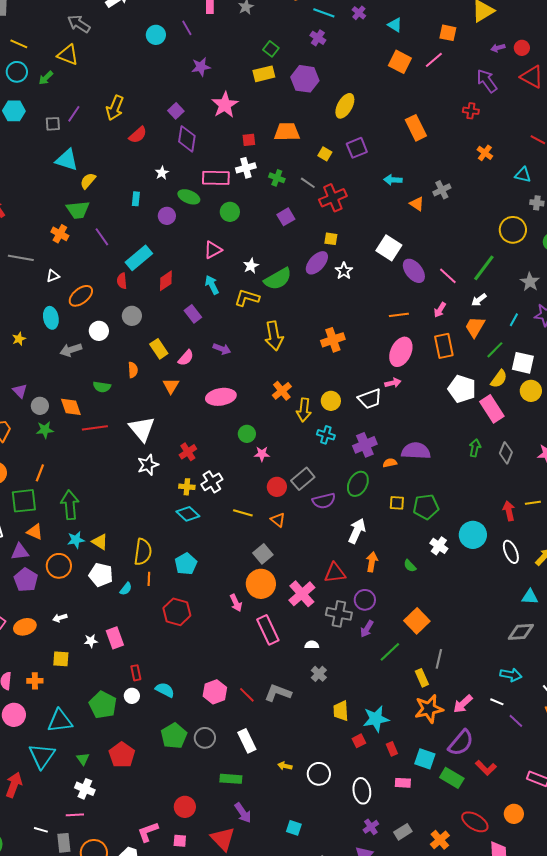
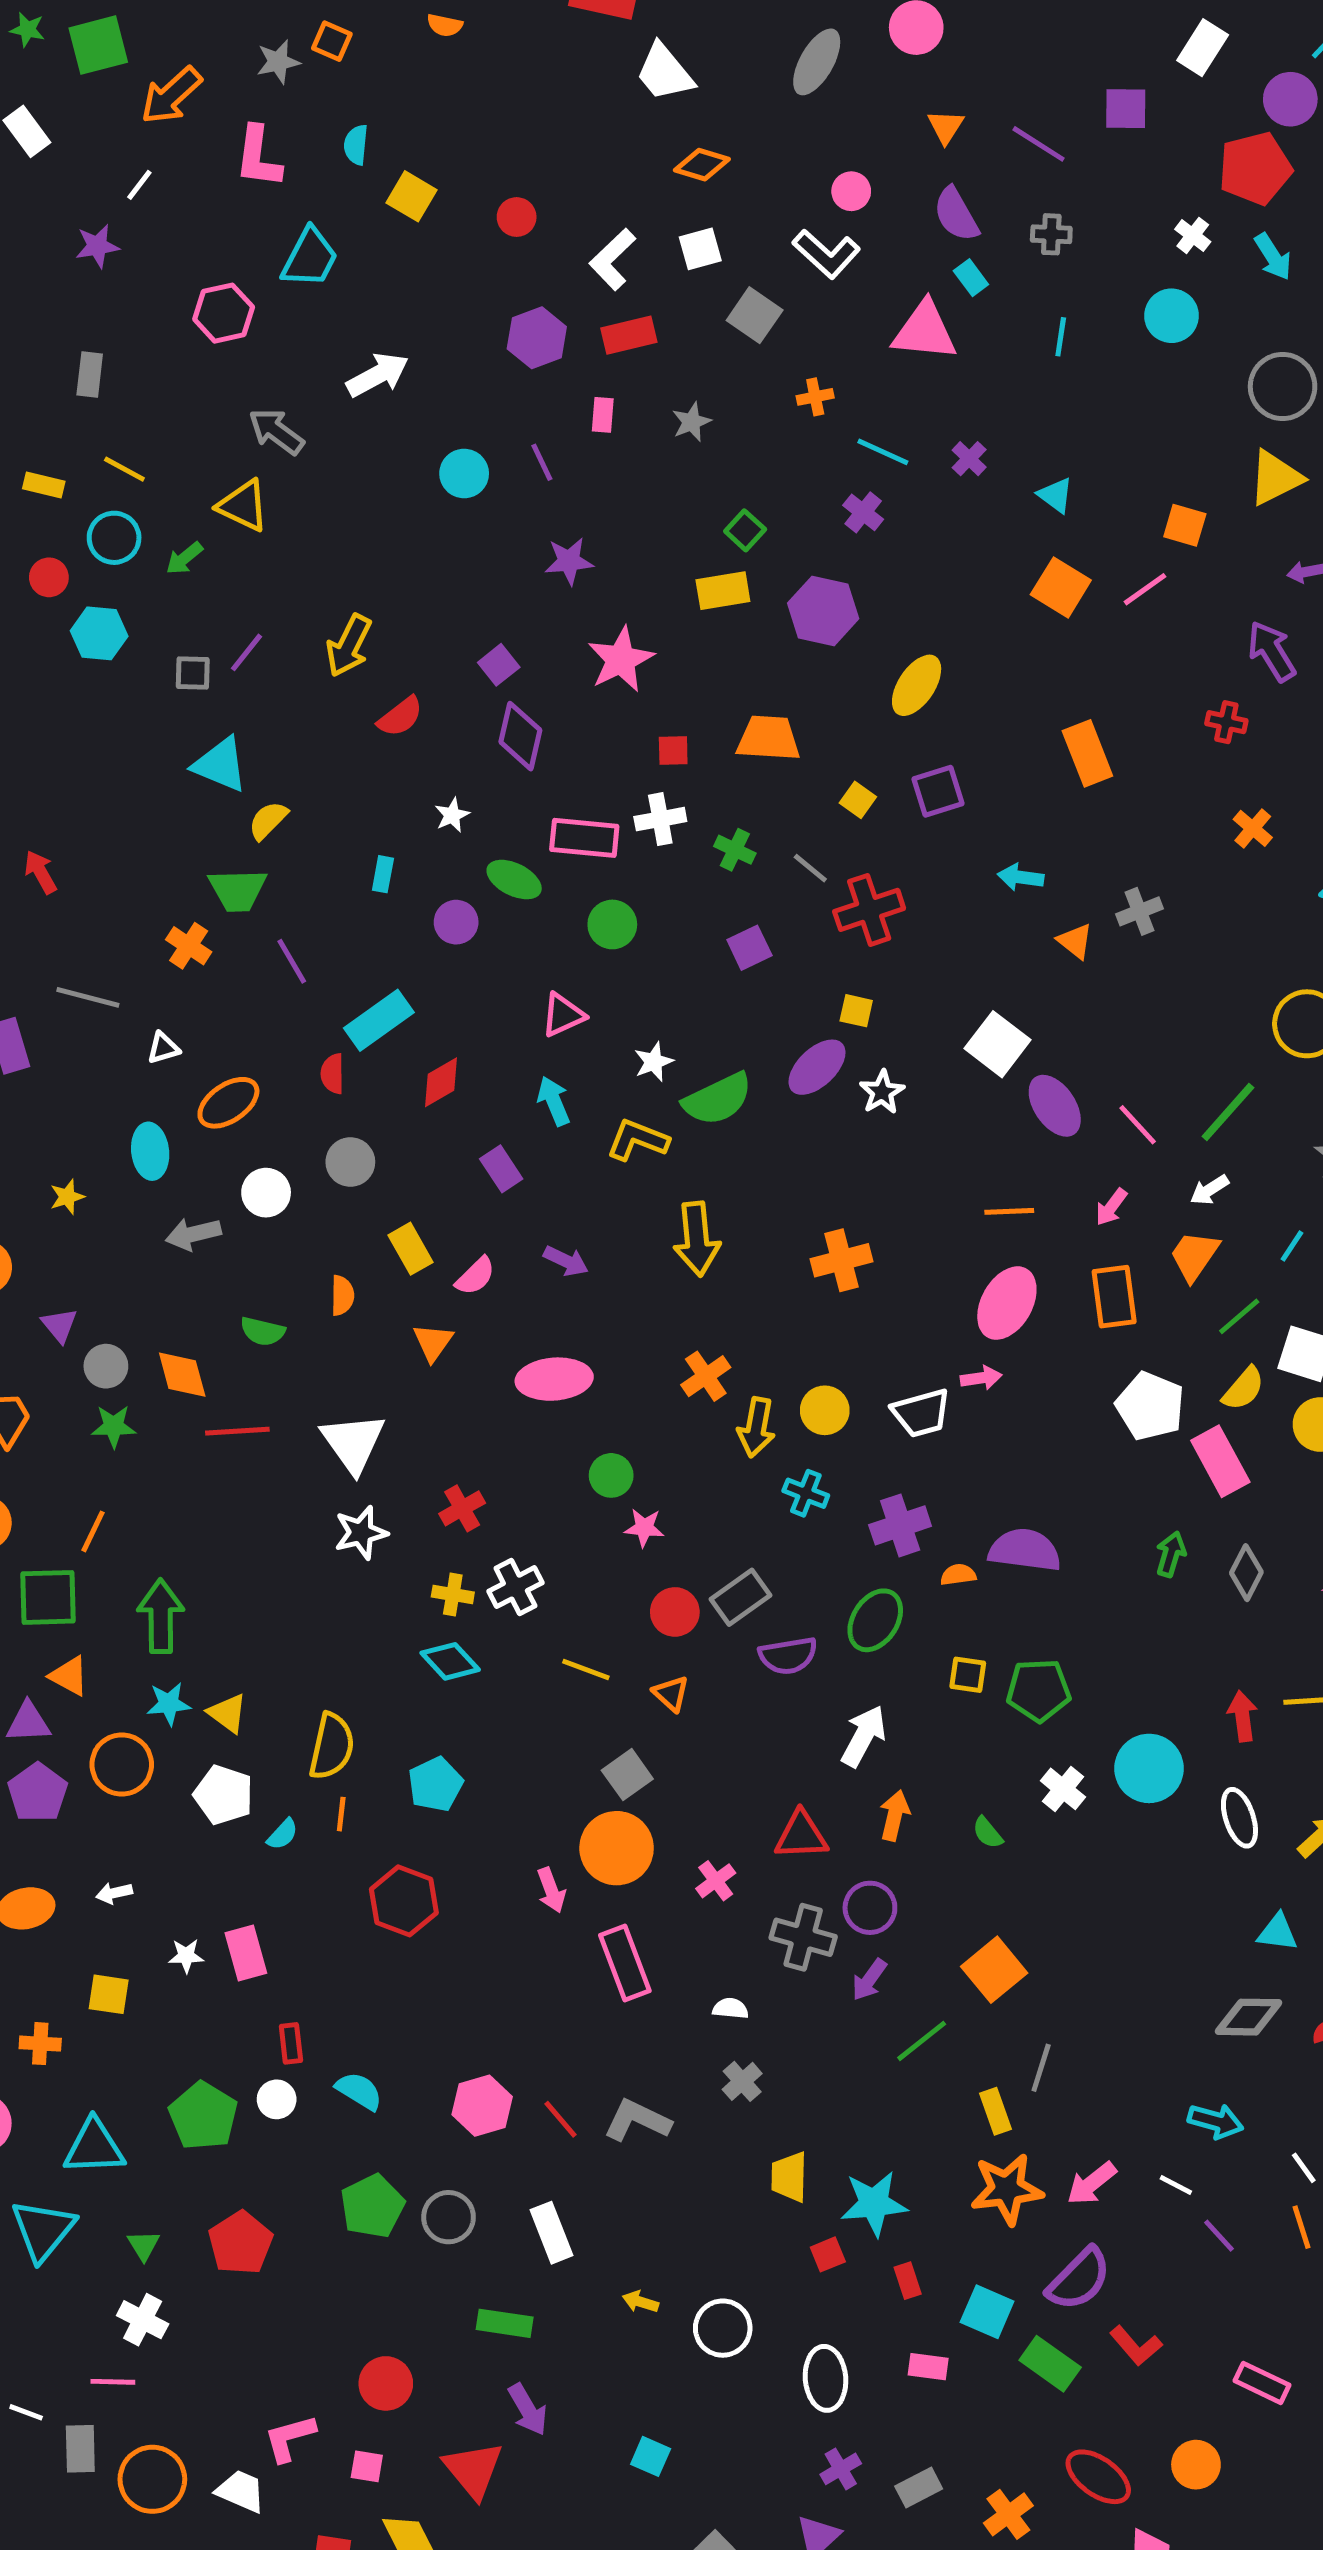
pink cross: (302, 594) -> (716, 1881), size x0.6

